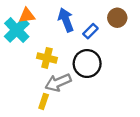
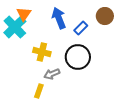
orange triangle: (27, 16) -> (24, 14), turned -49
gray arrow: (58, 83) -> (52, 74), size x0.7

